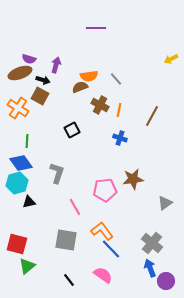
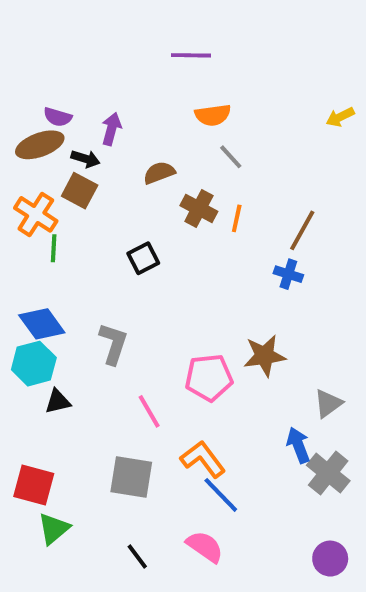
orange semicircle: (89, 76) -> (213, 115), moved
blue cross: (120, 138) -> (288, 274), moved
green line: (27, 141) -> (54, 248), moved
gray cross: (152, 243) -> (328, 473), moved
blue arrow: (150, 268) -> (298, 445), moved

